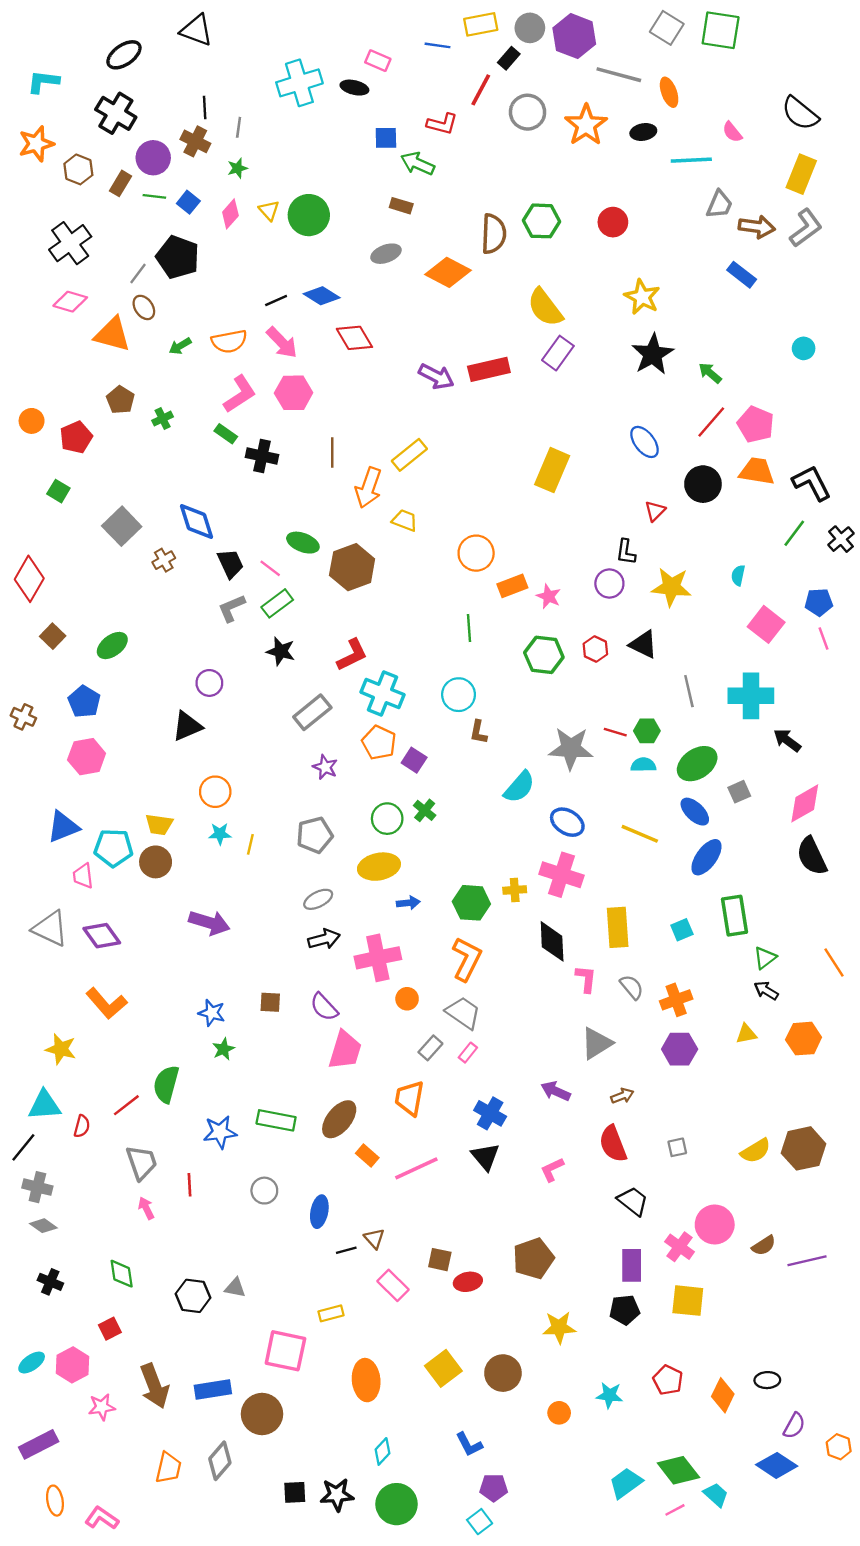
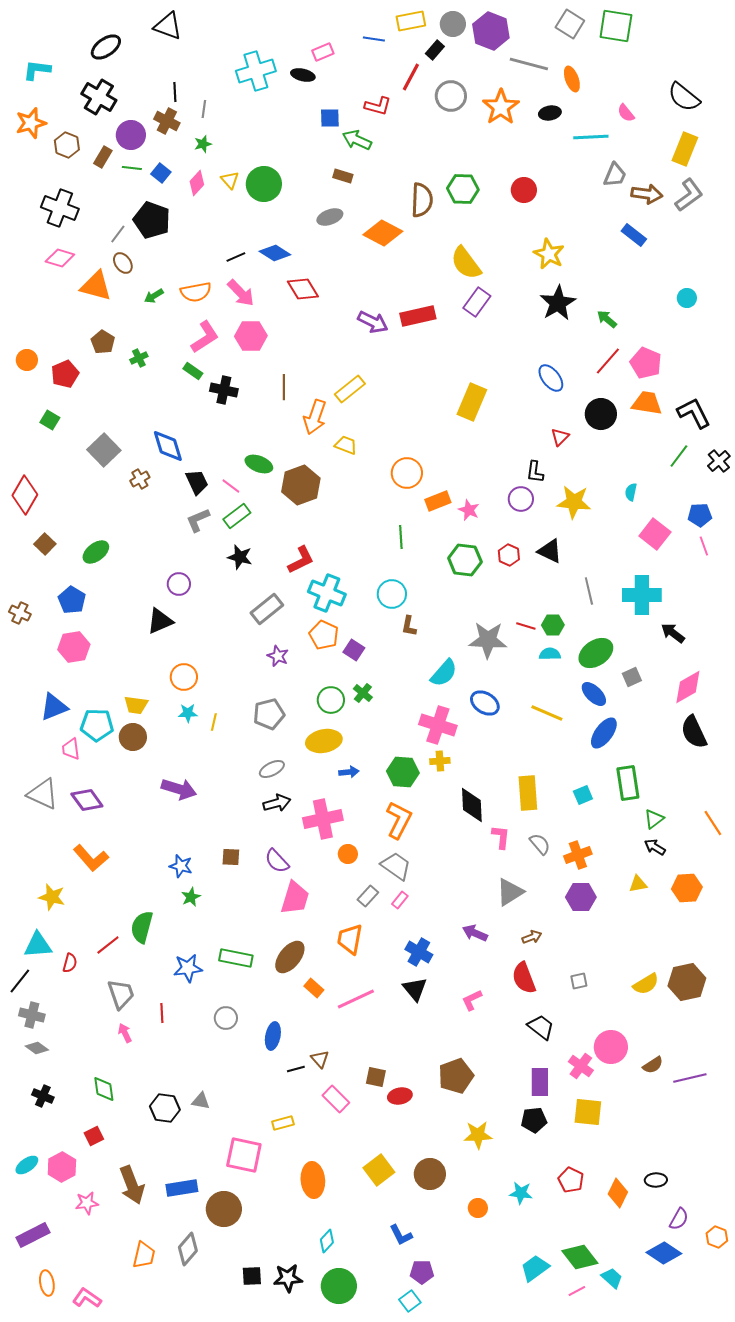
pink rectangle: (378, 61) -> (323, 52), turned -45
black cross: (70, 243) -> (60, 208), turned -33
pink cross: (561, 875) -> (438, 725), moved

